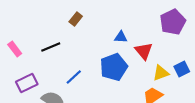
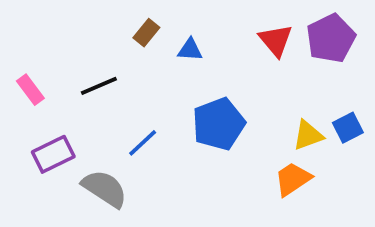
blue triangle: (121, 37) -> (190, 50), moved
red triangle: (144, 51) -> (276, 40), moved

